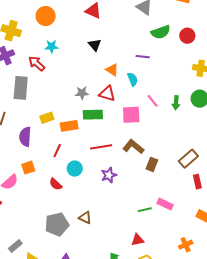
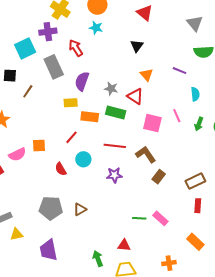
cyan star: (52, 46) -> (96, 28), moved
cyan semicircle: (133, 79) -> (195, 94), moved
gray rectangle: (21, 88) -> (54, 67), turned -45
purple semicircle: (25, 137) -> (82, 81), moved
brown triangle: (85, 218) -> (80, 209), turned 48

